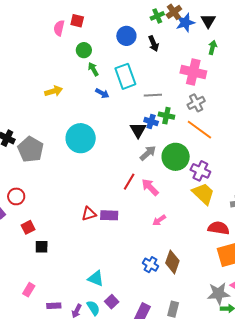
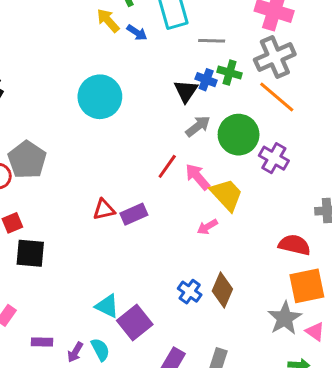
yellow arrow: (54, 91) -> (108, 21), moved, turned -120
gray cross: (196, 103) -> (275, 57), size x1.5
gray pentagon: (31, 149) -> (27, 160), moved
yellow trapezoid: (203, 194) -> (227, 195), moved
purple rectangle: (109, 215) -> (134, 214), turned -30
black square: (42, 247) -> (30, 253), size x1.5
gray star: (219, 294) -> (285, 318), moved, turned -30
purple square: (112, 302) -> (135, 323), moved, size x1.6

